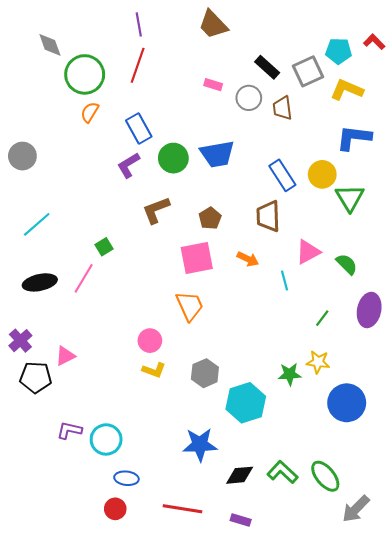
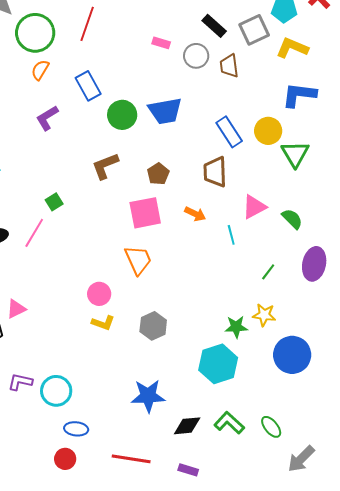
purple L-shape: (128, 165) -> (47, 118), moved
cyan hexagon: (246, 403) -> (218, 364), moved
green ellipse: (325, 476) -> (271, 427), size x0.7

